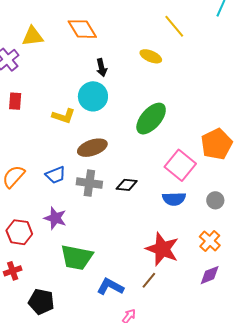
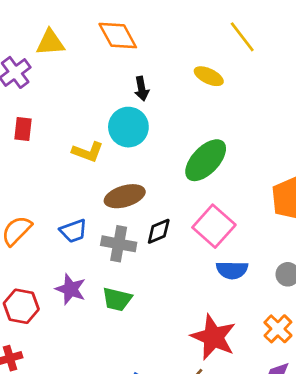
pink square: (180, 165) -> (214, 226), moved
black diamond: (127, 185) -> (159, 231), moved, turned -30
green trapezoid: (77, 257) -> (117, 299), moved, size x0.7

